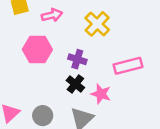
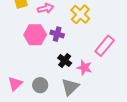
purple cross: (77, 59) -> (57, 34), moved
pink rectangle: (128, 66) -> (105, 46), turned -35

